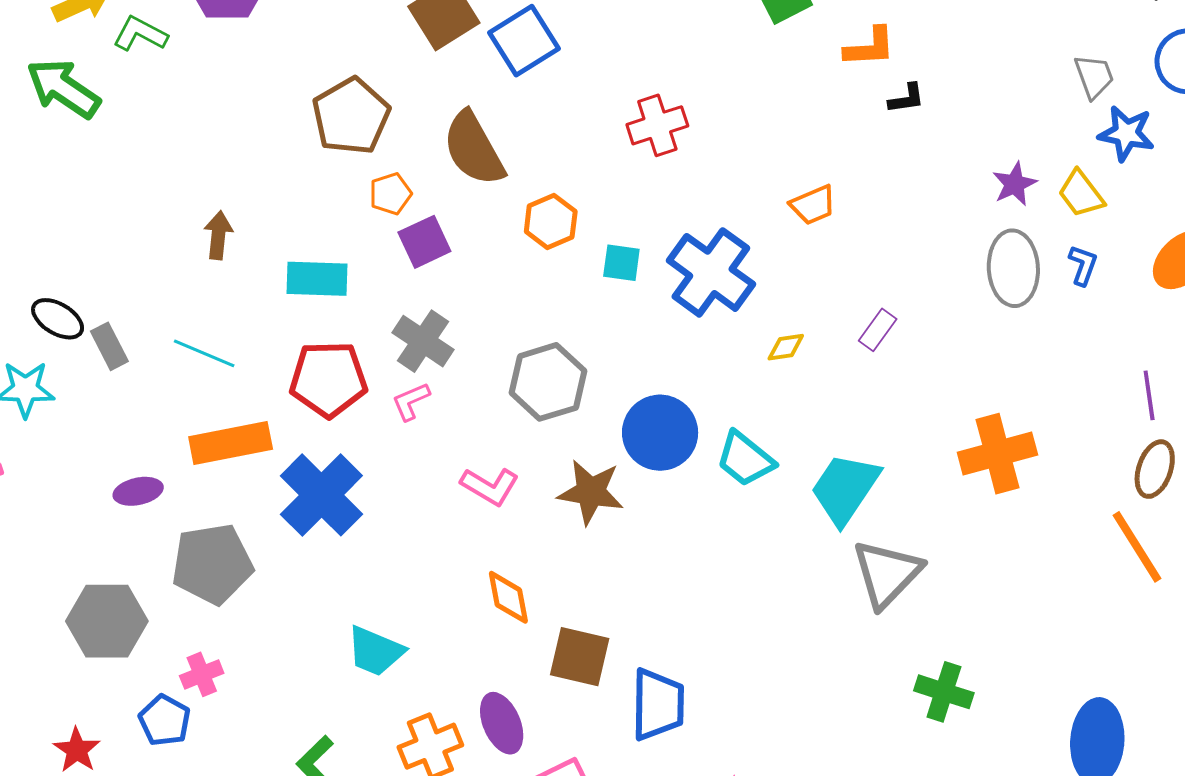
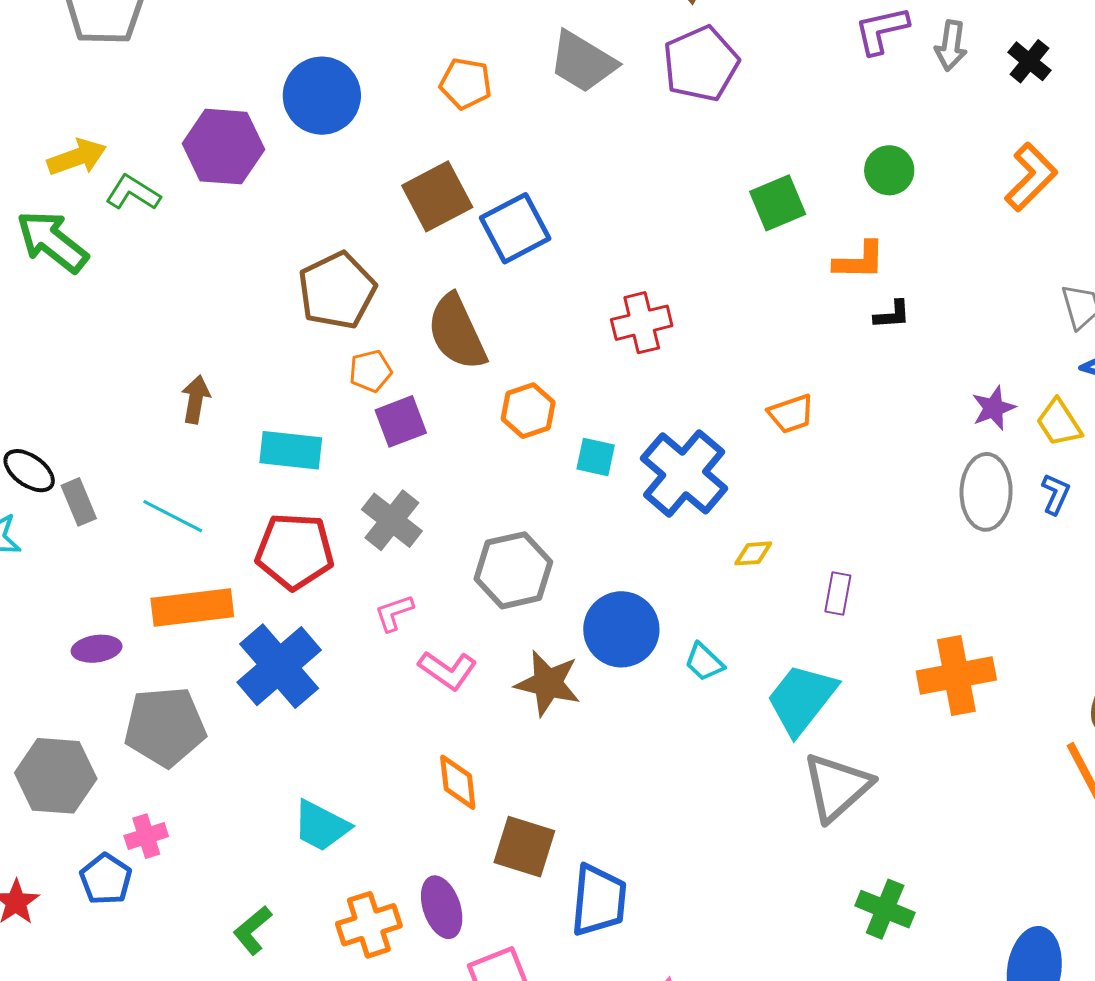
purple rectangle: (878, 330) -> (838, 594), moved, turned -30
pink L-shape: (411, 401) -> (394, 613), moved
cyan trapezoid: (745, 459) -> (704, 662), size x0.7

